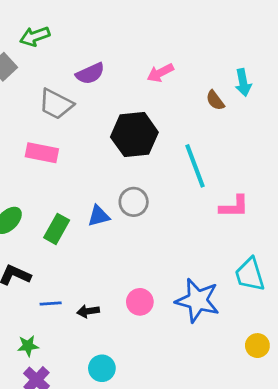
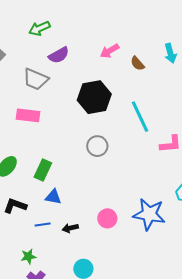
green arrow: (35, 36) -> (39, 28), moved
brown semicircle: (215, 100) -> (137, 63), moved
blue triangle: (99, 216) -> (53, 197), moved, turned 30

